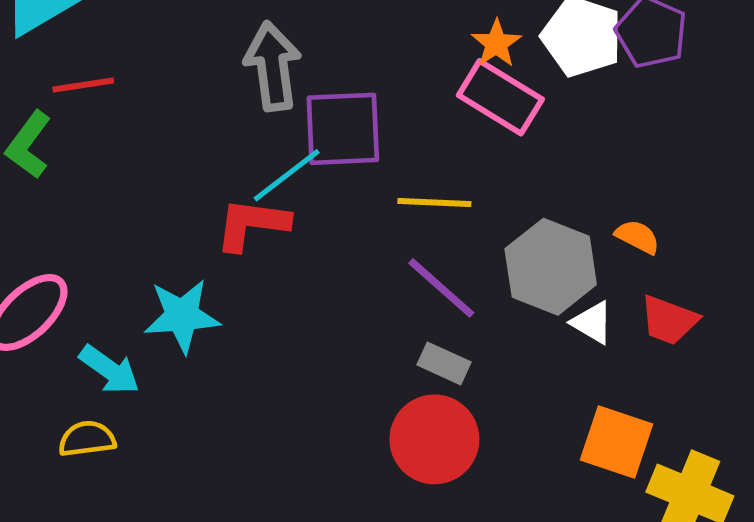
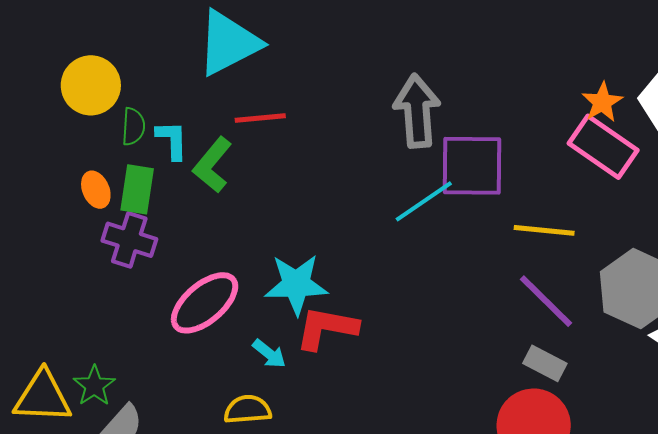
red L-shape: (252, 224) -> (326, 328), moved
cyan star: (182, 316) -> (296, 284), moved
cyan arrow: (109, 370) -> (269, 354), size x0.7

